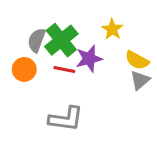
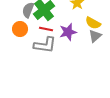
purple star: (89, 59) -> (68, 32), moved
gray L-shape: (66, 119) -> (45, 45), moved

